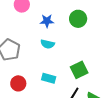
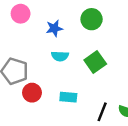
green square: (79, 70) -> (95, 62), moved
red circle: (18, 83) -> (32, 93), moved

